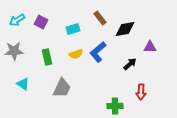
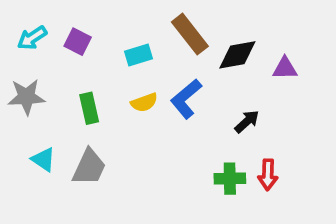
brown rectangle: (100, 18) -> (190, 34), size x1.5
purple triangle: (150, 47) -> (285, 68), moved
gray trapezoid: (62, 88) -> (89, 167), moved
green cross: (115, 106) -> (230, 179), moved

